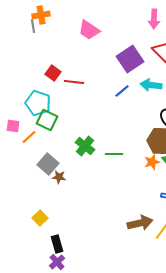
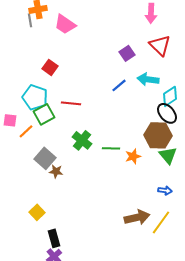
pink trapezoid: (89, 30) -> (65, 24), moved
purple square: (130, 59) -> (127, 53), size x0.6
red line: (74, 82) -> (71, 103), moved
green square: (47, 120) -> (44, 114), turned 35
orange star: (152, 162) -> (133, 156), moved

